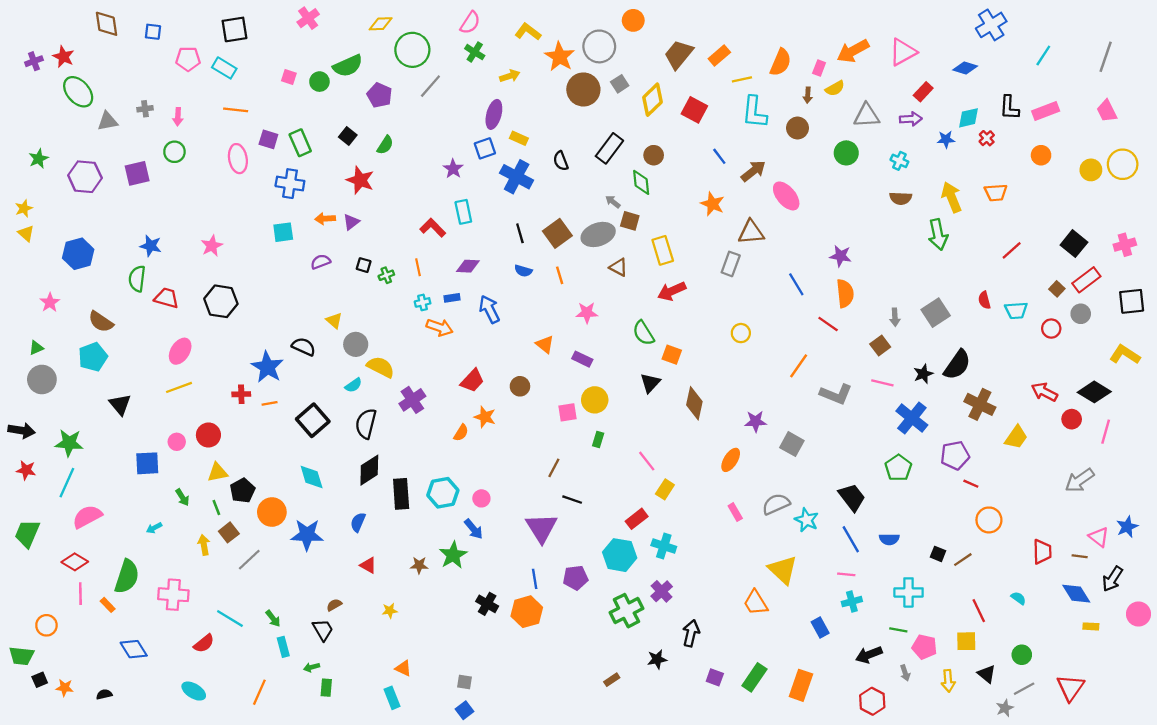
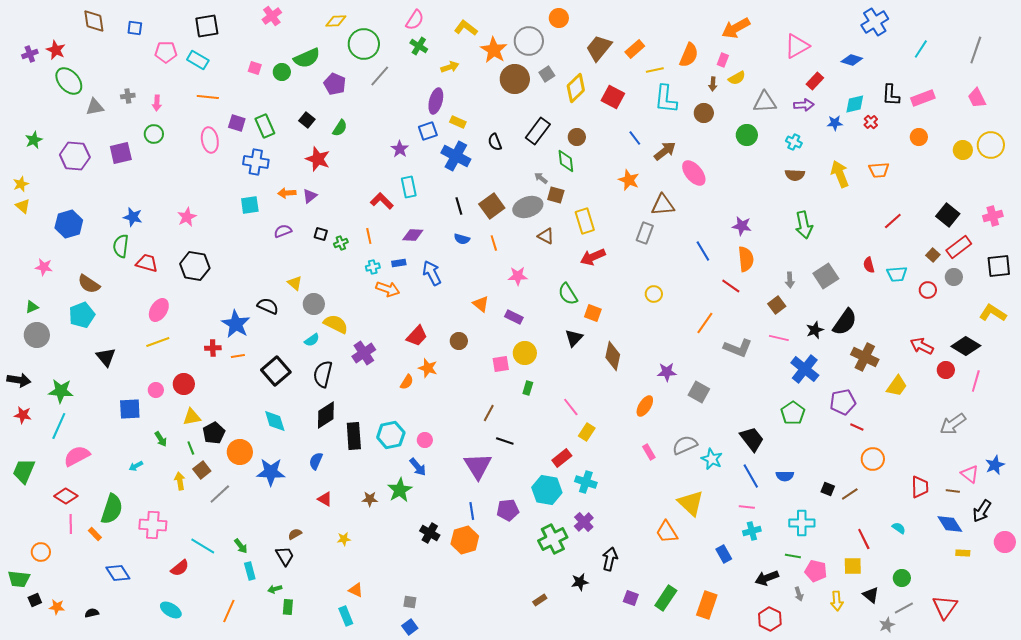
orange arrow: (853, 51) -> (736, 28), moved
green arrow: (938, 234) -> (804, 225), moved
pink star: (50, 302) -> (44, 267), turned -30

